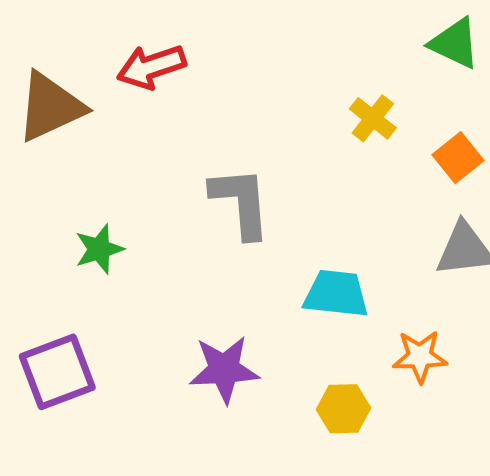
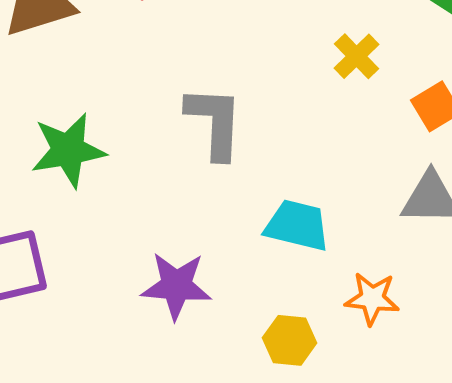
green star: (99, 249) -> (68, 150), size x1.5

